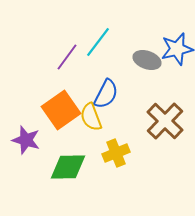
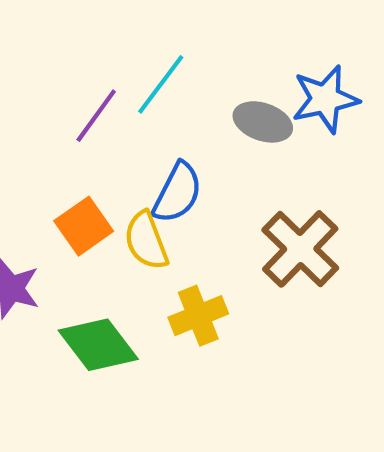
orange square: (61, 110) -> (84, 226), size x0.7
green diamond: (68, 167) -> (98, 345), turned 54

